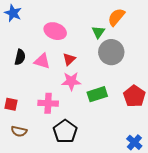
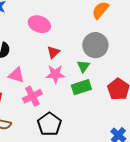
green triangle: (98, 32) -> (83, 66), moved
pink triangle: (42, 61) -> (16, 75), moved
pink cross: (48, 103) -> (32, 96), turned -30

